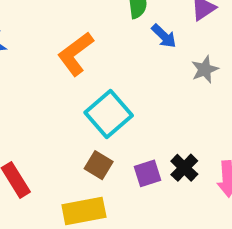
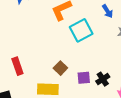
cyan square: (109, 114) -> (81, 30), moved

